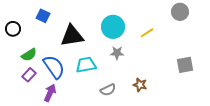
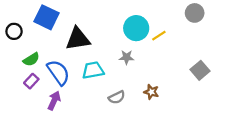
blue square: (43, 16) -> (46, 17), size x1.6
cyan circle: (113, 27) -> (136, 28), moved
gray square: (185, 65) -> (200, 70), turned -30

